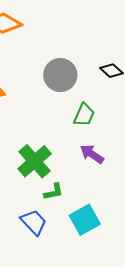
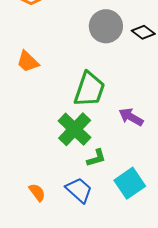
gray circle: (60, 75) -> (106, 26), moved
green trapezoid: (84, 115) -> (89, 89), moved, size x1.5

